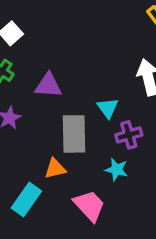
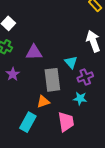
pink trapezoid: (89, 206) -> (66, 122), turned 40

